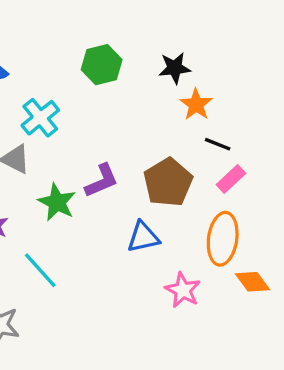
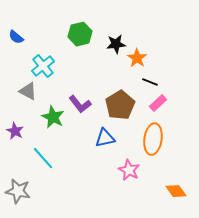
black star: (175, 68) -> (116, 44), moved
purple L-shape: (102, 181) -> (80, 104), turned 75
orange diamond: (252, 282) -> (176, 191), moved

